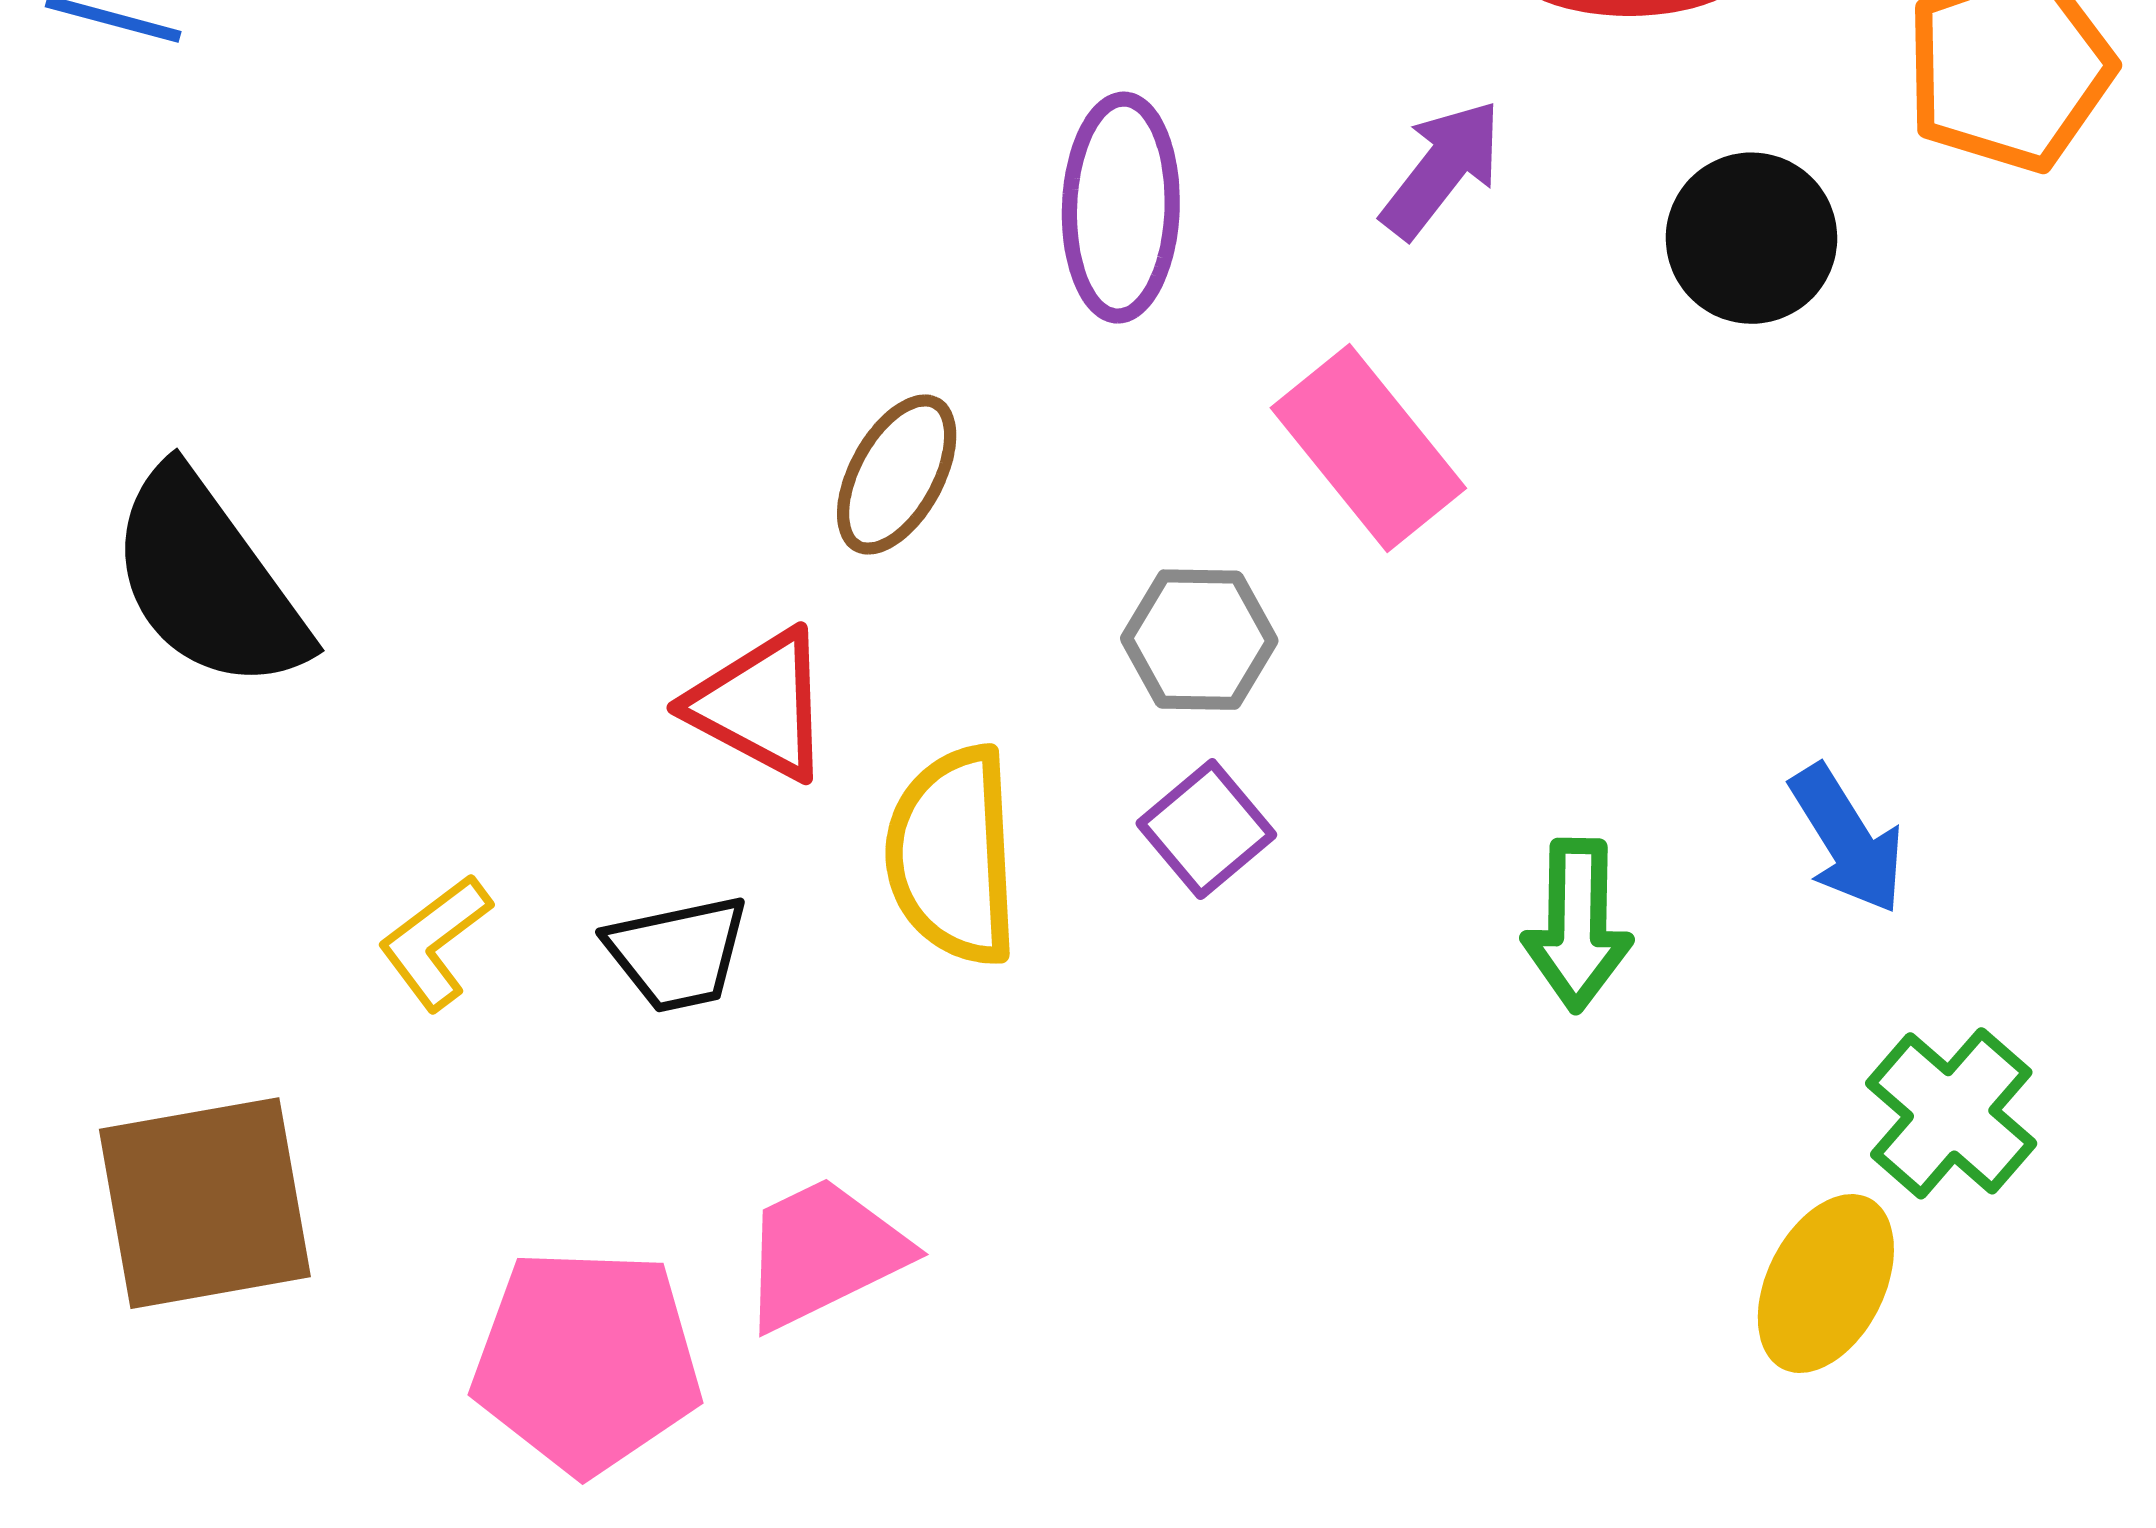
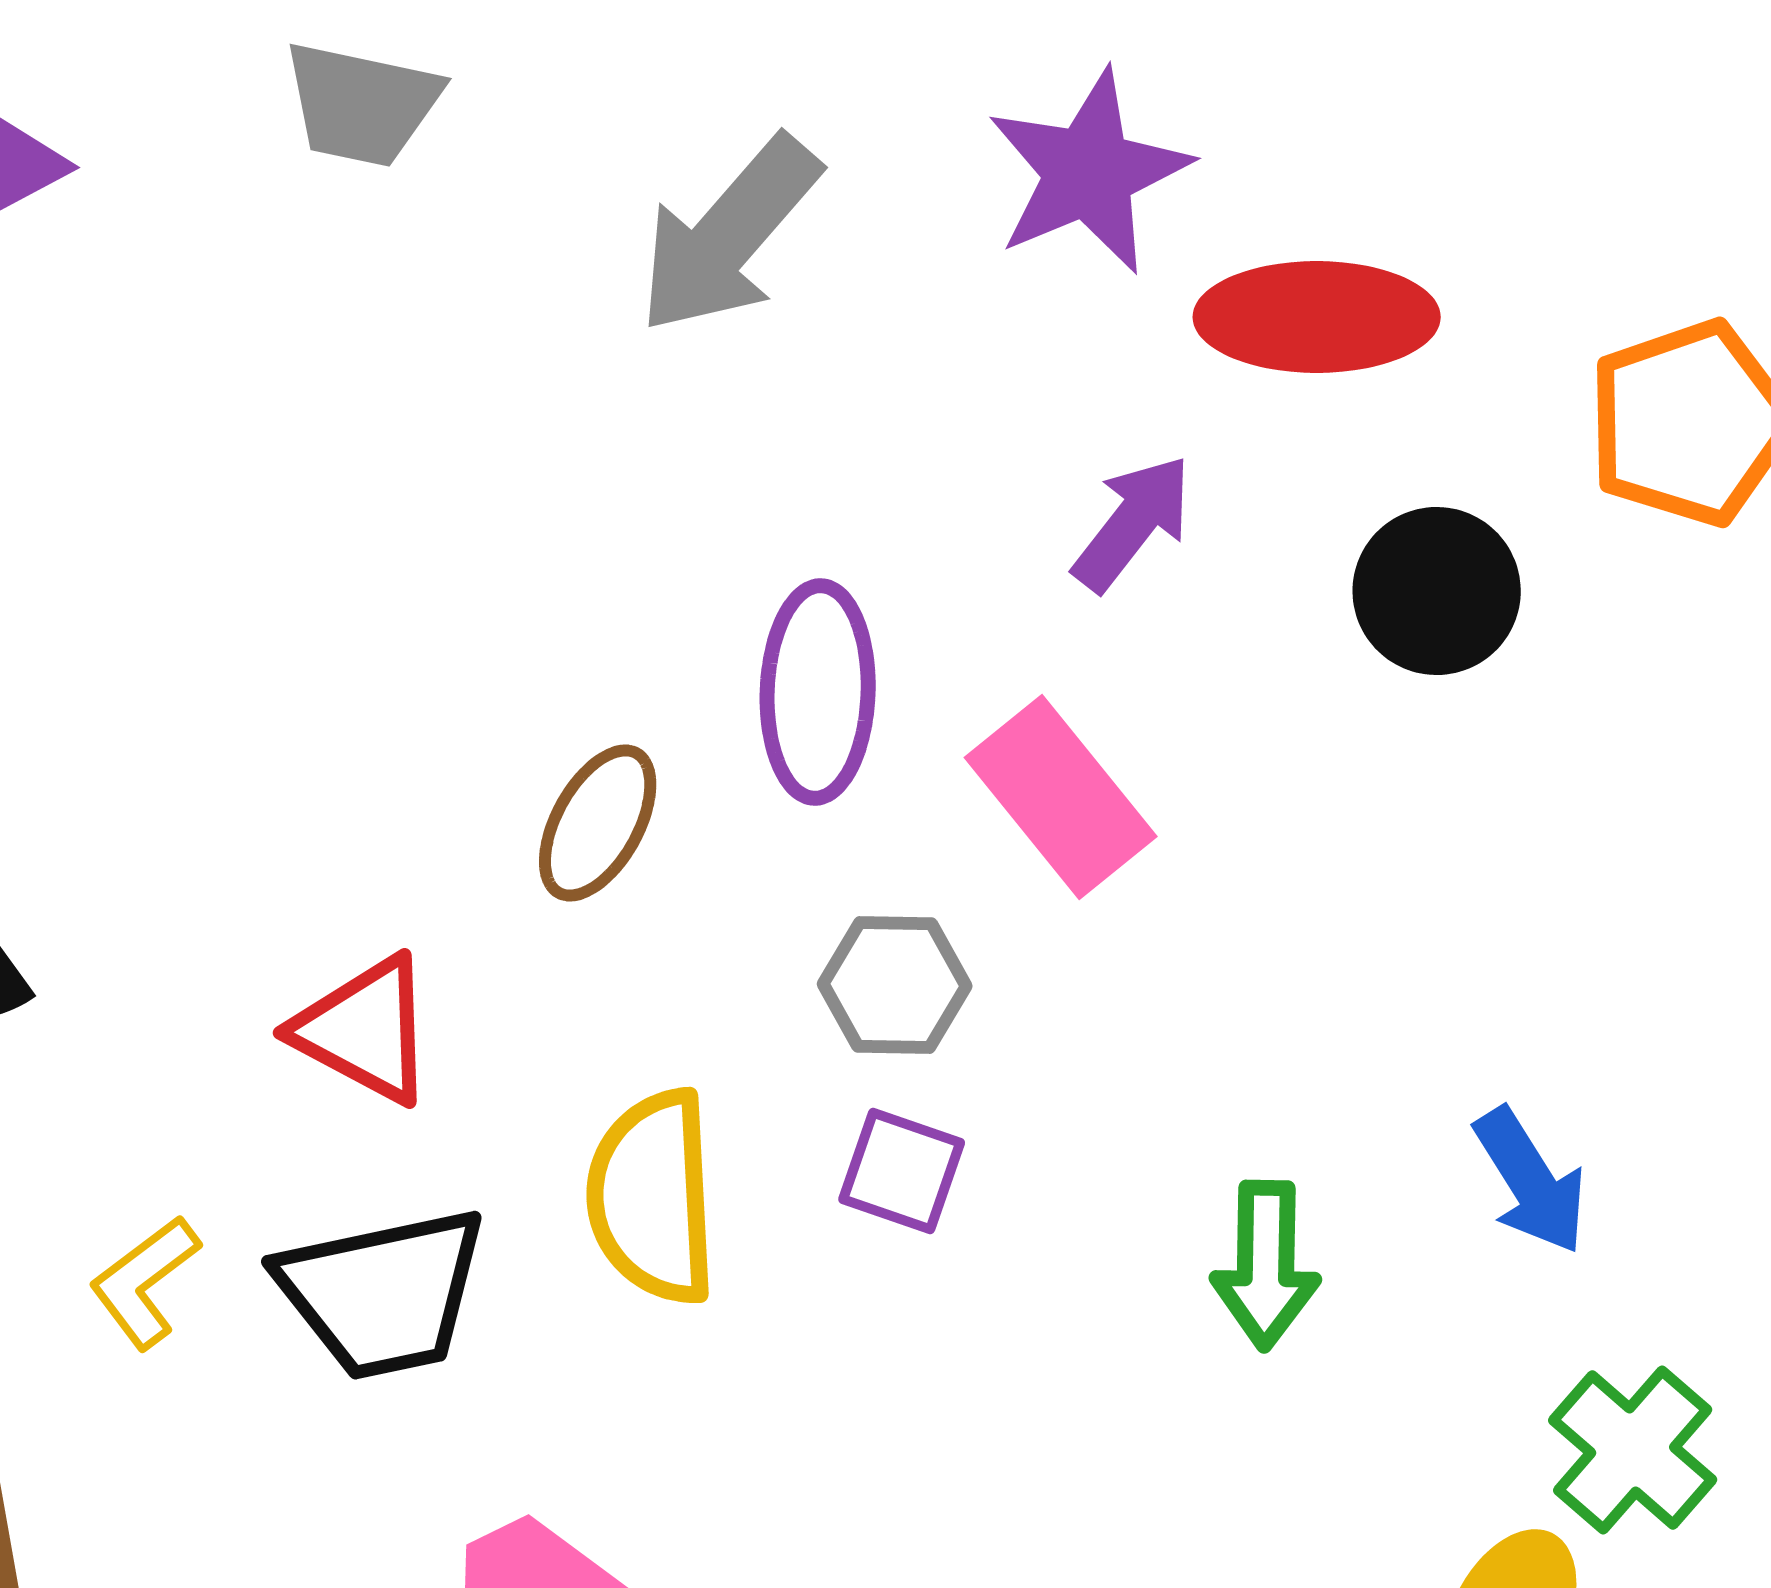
purple ellipse: (1121, 208) -> (818, 692), moved
red triangle: (760, 705) -> (365, 1030), moved
purple square: (1206, 829) -> (902, 1171), turned -31
black trapezoid: (678, 953) -> (383, 1293), size x1.5

